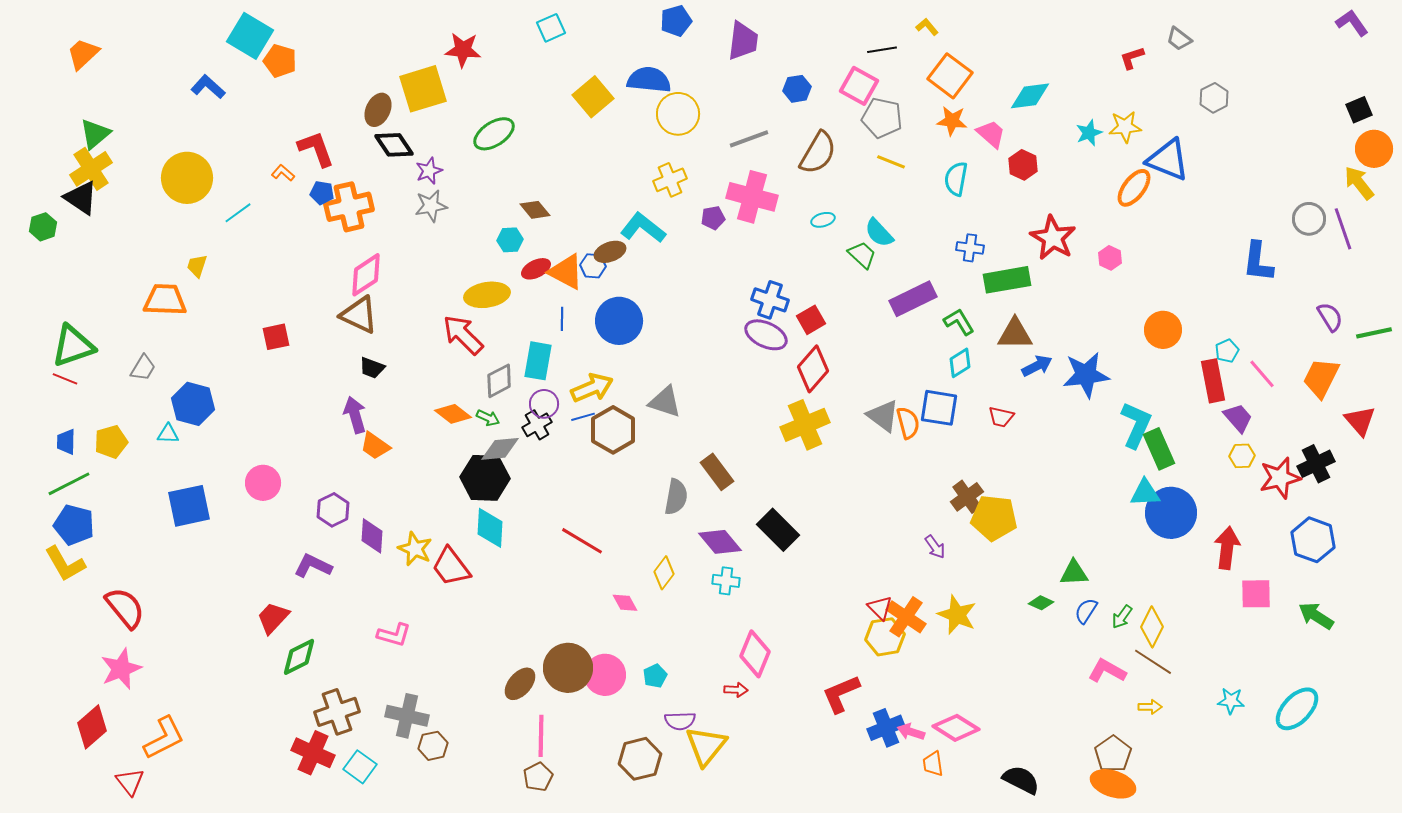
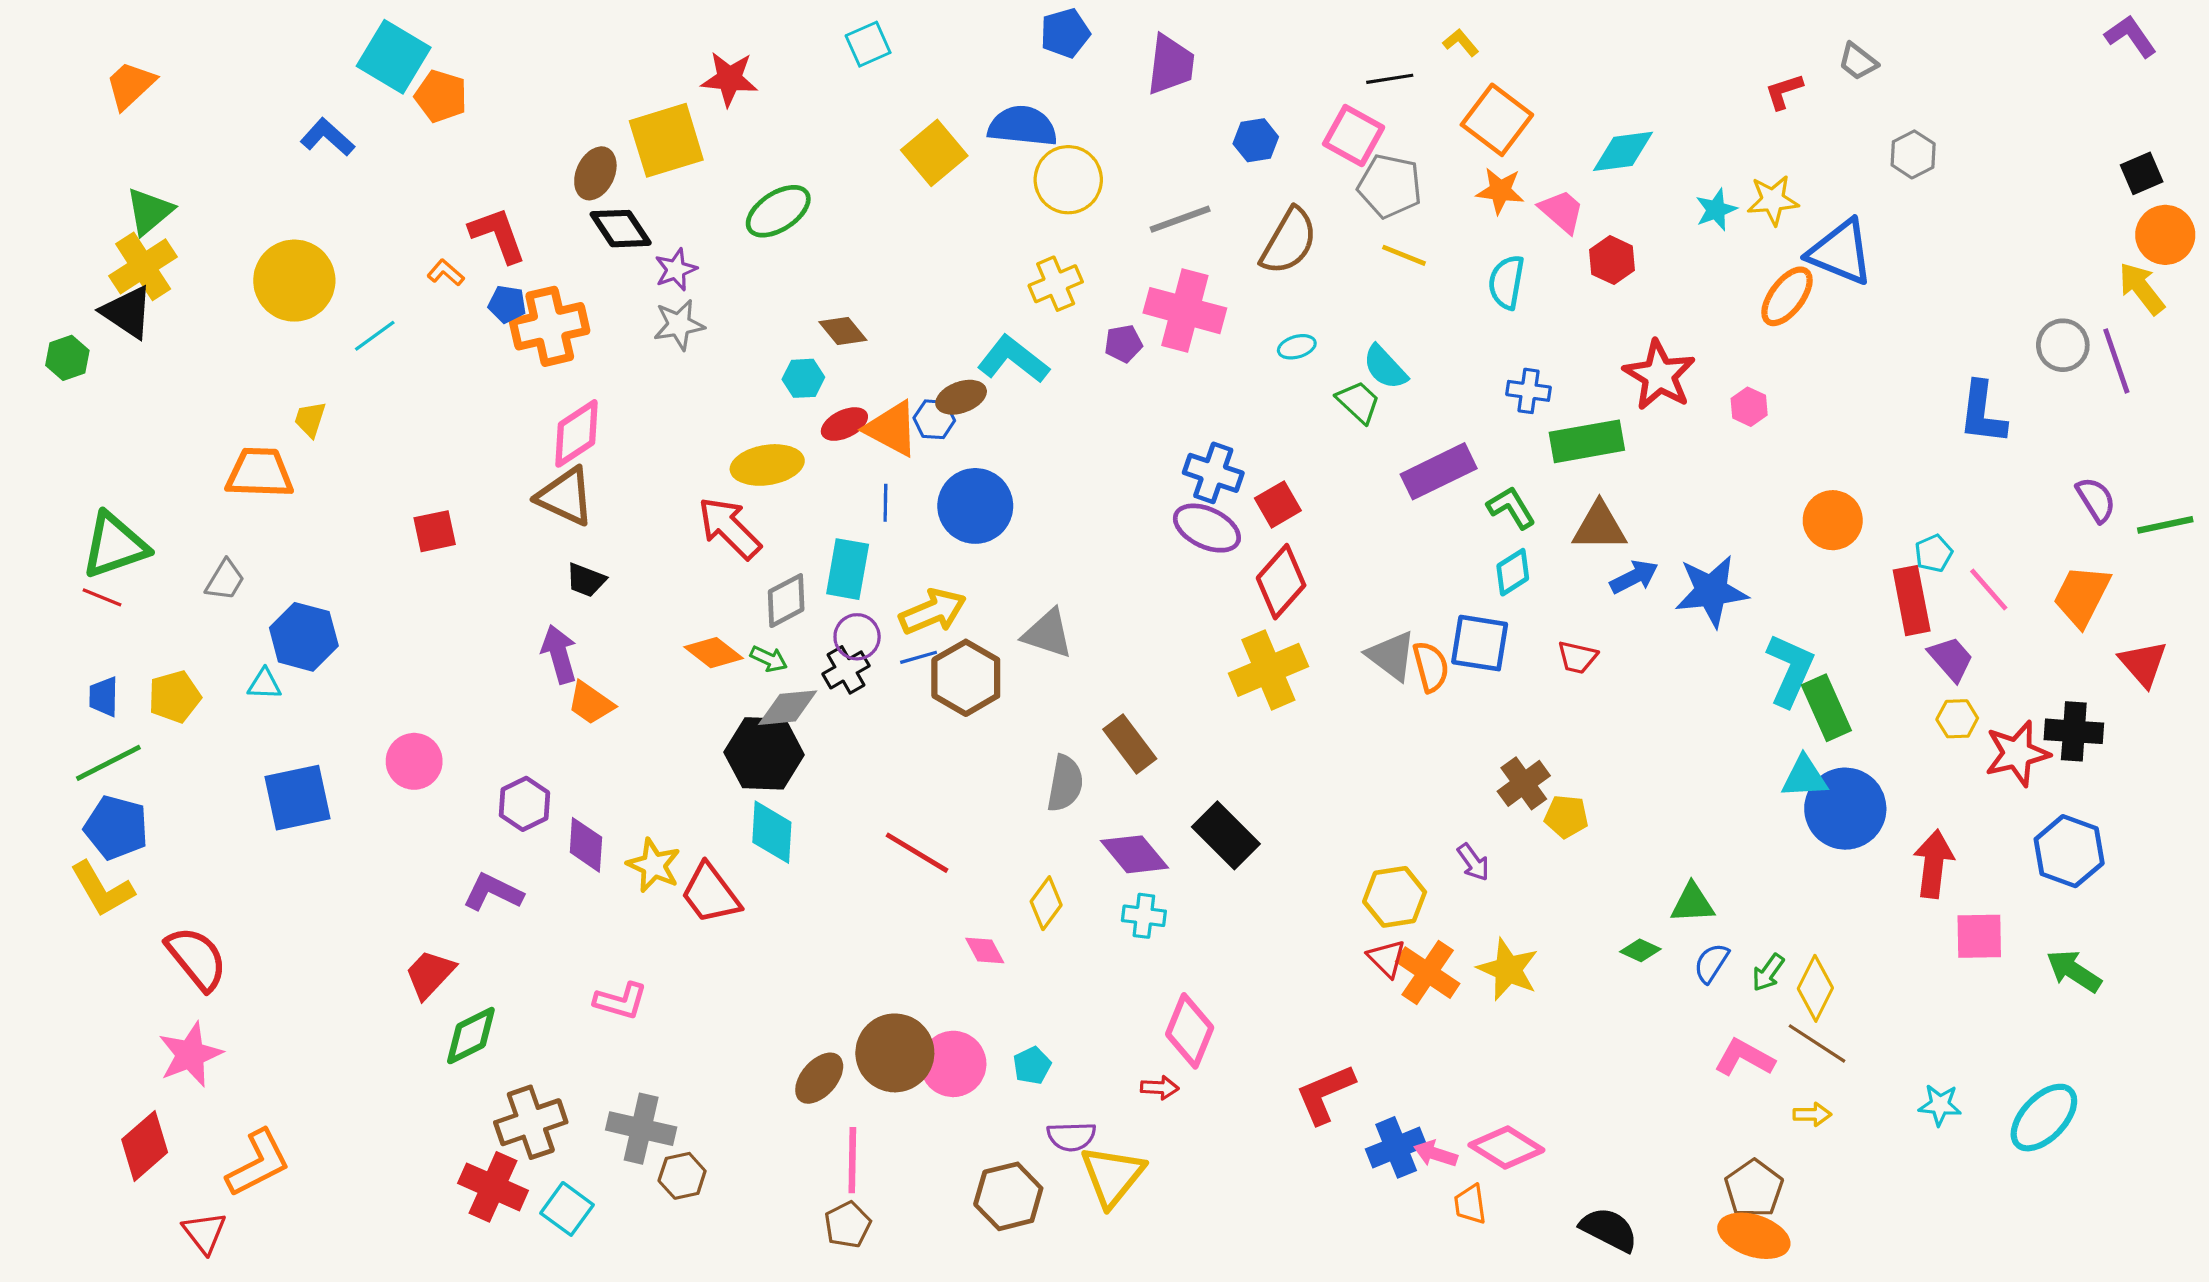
black cross: (1316, 464) -> (2074, 731), turned 30
yellow pentagon: (994, 518) -> (1566, 816), size x0.6
yellow hexagon: (885, 637) -> (1395, 897), moved

